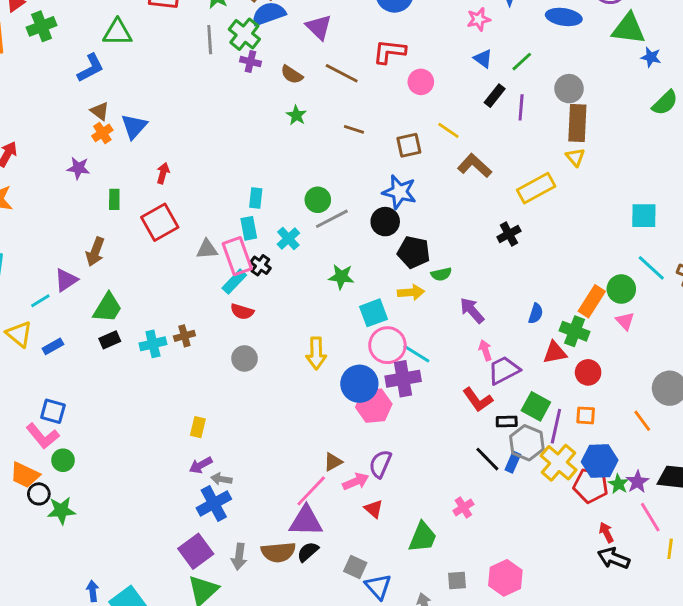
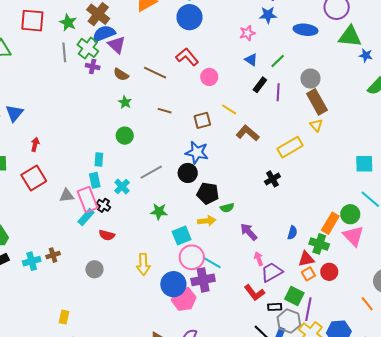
purple triangle: (319, 27) -> (117, 45), moved
red L-shape: (389, 52) -> (187, 57), turned 45
brown rectangle: (577, 123) -> (317, 102), turned -30
green circle: (318, 200) -> (125, 136), moved
red semicircle: (242, 312) -> (107, 235), moved
pink triangle: (625, 321) -> (353, 236), size x1.6
orange square: (586, 415) -> (308, 274), moved, turned -32

